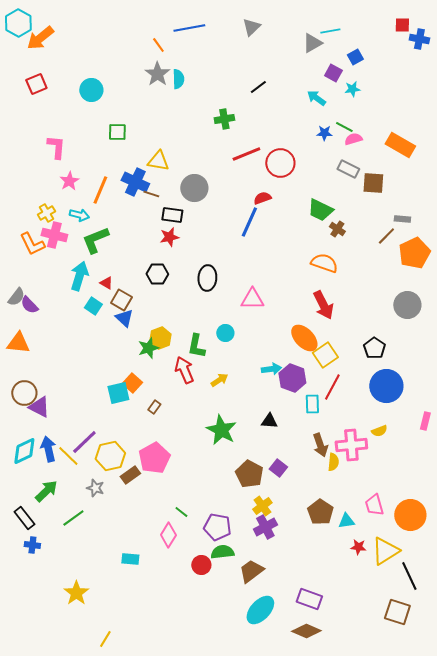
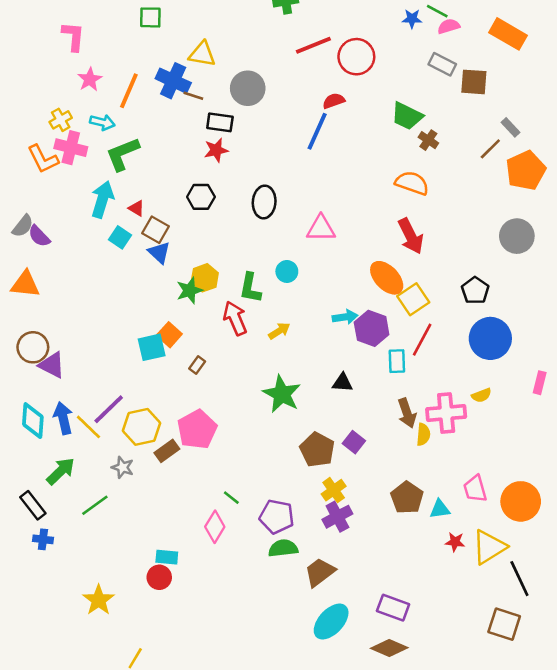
gray rectangle: (402, 219) -> (511, 127), turned 42
cyan diamond: (24, 451) -> (33, 421), turned -60
red circle: (201, 565) -> (159, 577), moved

